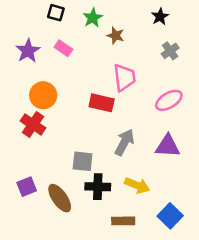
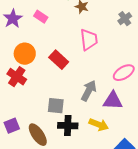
pink ellipse: (169, 100) -> (124, 73), moved
red rectangle: (102, 103) -> (59, 60), moved, turned 30
purple triangle: (168, 146) -> (113, 101), moved

